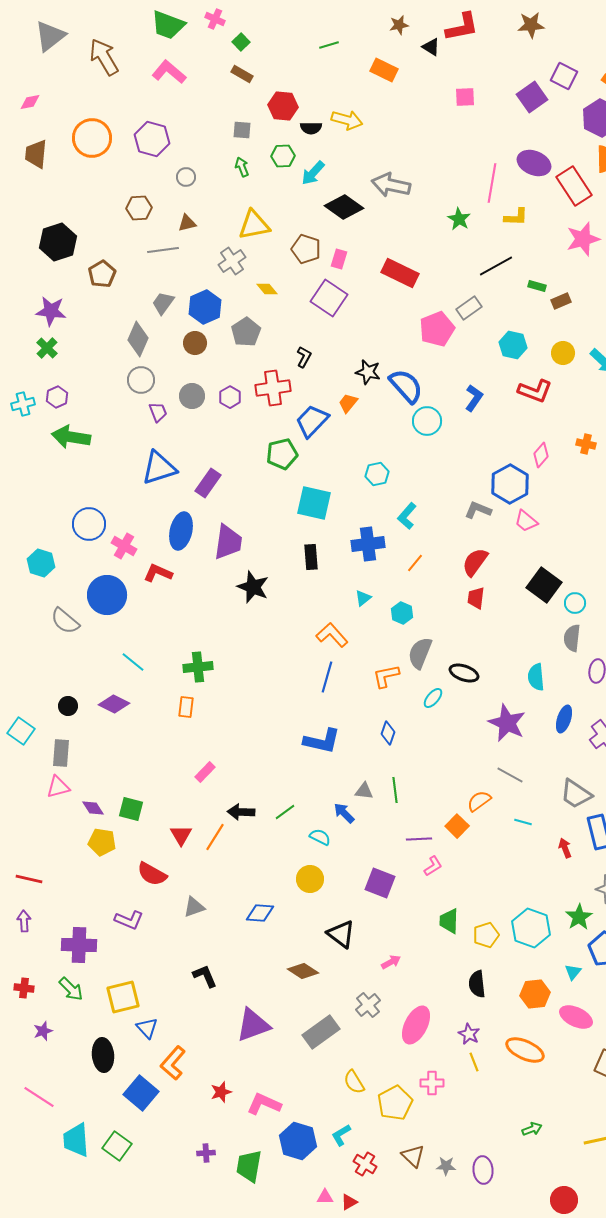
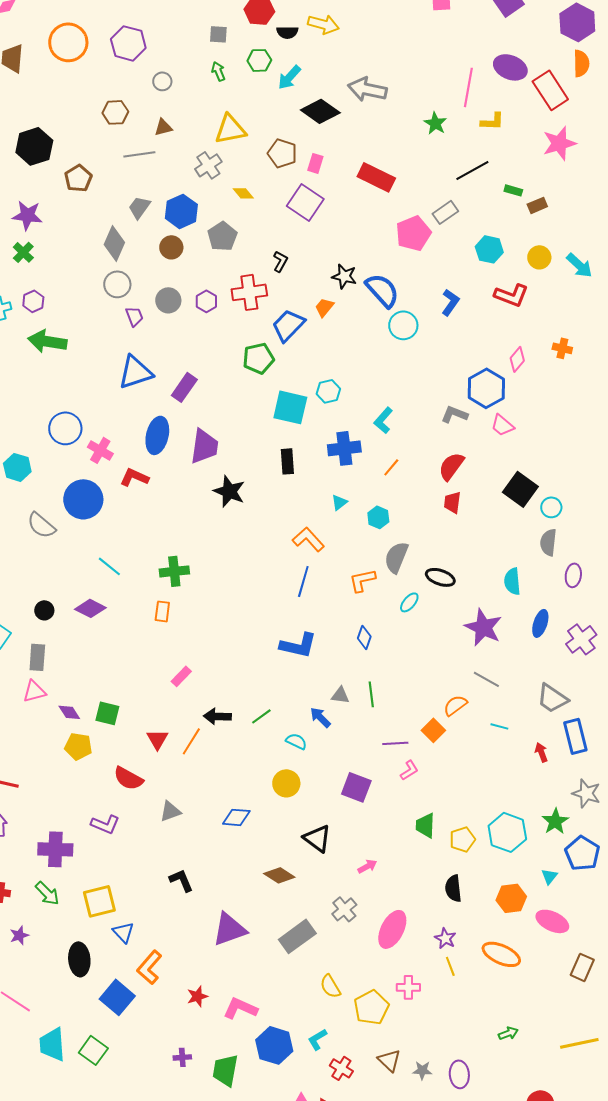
cyan hexagon: (377, 474) -> (328, 391), moved

